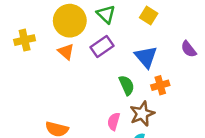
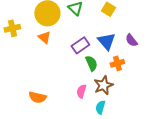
purple rectangle: (102, 47) -> (80, 45), moved
purple semicircle: (189, 49) -> (131, 40), moved

